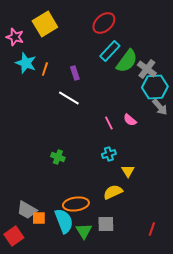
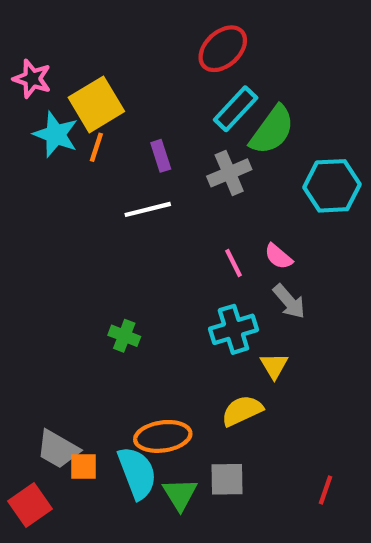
yellow square: (45, 24) -> (96, 104), moved
gray cross: (147, 69) -> (229, 173), moved, turned 30
white line: (69, 98) -> (148, 209), turned -45
gray arrow: (160, 107) -> (289, 301), moved
cyan cross: (109, 154) -> (233, 329), size x1.5

